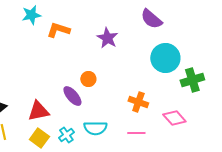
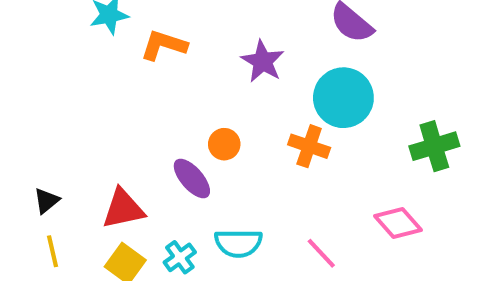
cyan circle: (165, 58) -> (343, 98), moved
orange cross: (138, 102) -> (309, 146), moved
pink line: (136, 133) -> (321, 253), turned 48

